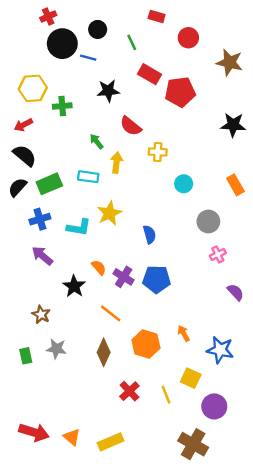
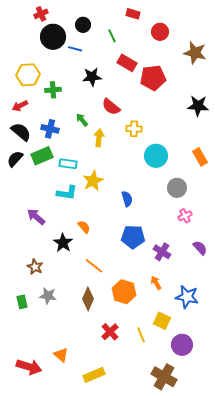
cyan rectangle: (88, 177) -> (68, 164), moved
cyan circle: (184, 184) -> (156, 156), size x1.5
blue cross: (40, 219) -> (50, 129), moved, turned 30
purple cross: (124, 277) -> (162, 252), moved
orange triangle: (72, 437) -> (61, 355), moved

